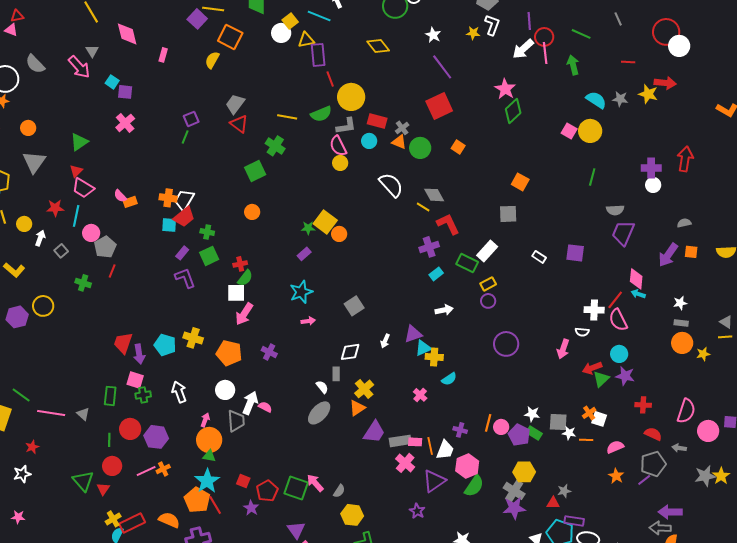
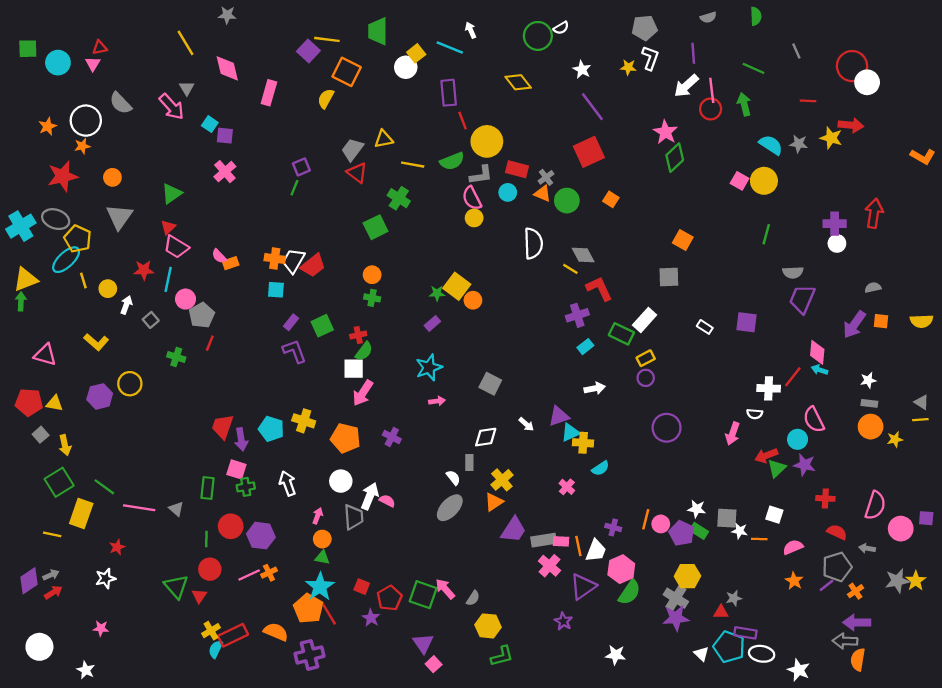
pink triangle: (11, 30) -> (93, 64), turned 40
red circle: (544, 37) -> (711, 109), moved
yellow triangle: (306, 40) -> (384, 139), moved
pink rectangle: (163, 55) -> (269, 93), size x1.5
white semicircle: (391, 185) -> (533, 243), turned 40
red trapezoid: (184, 217) -> (313, 265), moved
green cross: (207, 232) -> (372, 298), moved
gray square: (354, 306) -> (490, 384), turned -30
pink semicircle: (618, 320) -> (814, 420), moved
white arrow: (385, 341) -> (526, 424), turned -72
orange cross: (589, 413) -> (855, 591), moved
orange circle: (209, 440) -> (322, 539), size x0.6

